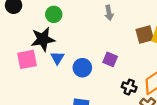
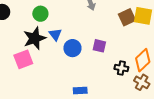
blue triangle: (57, 58) -> (55, 35), moved
blue circle: (82, 68) -> (72, 48), moved

